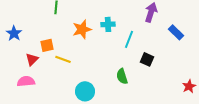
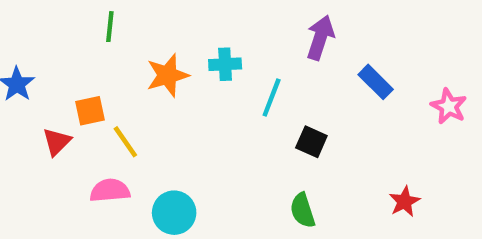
yellow line: (63, 59) -> (125, 142), turned 35
green semicircle: (122, 76) -> (303, 210), moved
pink semicircle: (26, 81) -> (110, 190), moved

